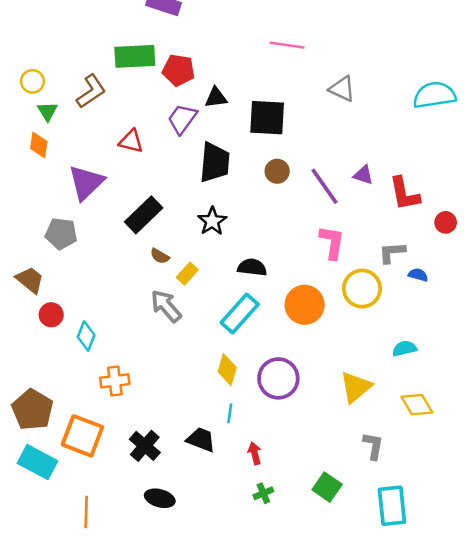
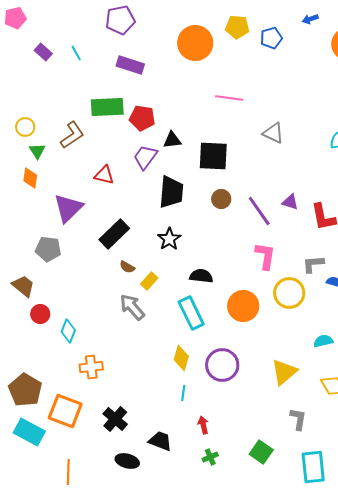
cyan rectangle: (240, 314) -> (191, 313), turned -68
black trapezoid: (201, 440) -> (160, 441), moved

